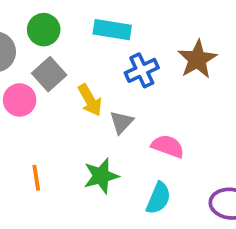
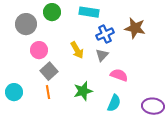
brown star: (197, 59) -> (135, 28), turned -30
gray square: (49, 74) -> (49, 71), moved
gray triangle: (121, 122) -> (102, 55), moved

